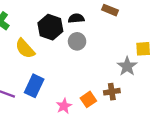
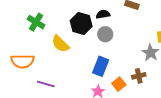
blue rectangle: (34, 86) -> (101, 66), moved

